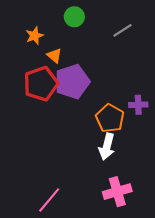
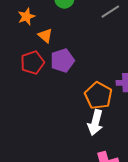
purple pentagon: (72, 82) -> (62, 61), size x0.7
red pentagon: (41, 84) -> (32, 63), size x0.7

